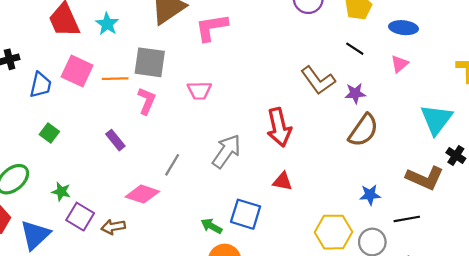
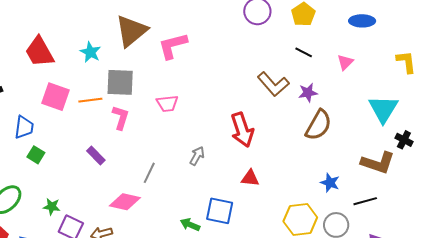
cyan star: (107, 24) -> (90, 52), moved
blue ellipse: (404, 28) -> (362, 21), moved
blue trapezoid: (41, 85) -> (24, 127), moved
gray arrow: (227, 151) -> (197, 156), size x0.6
blue star: (370, 195) -> (330, 183), turned 30

